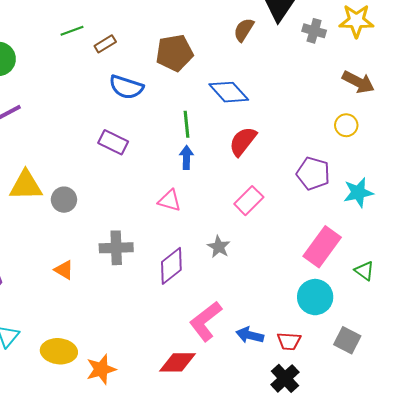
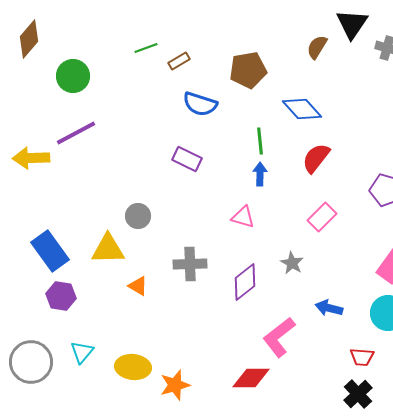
yellow triangle: (26, 186) -> (108, 249), moved
blue arrow: (250, 335) -> (329, 308), moved

